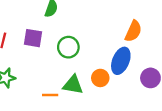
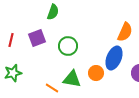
purple square: (33, 38) -> (37, 38), turned -30
orange line: (50, 95) -> (52, 88), turned 32

